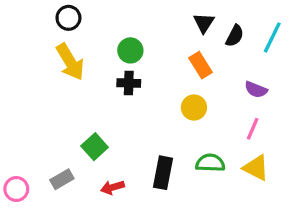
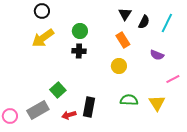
yellow arrow: (70, 62) -> (43, 38), turned 85
pink line: (253, 129) -> (173, 79), moved, turned 40
yellow triangle: (256, 168) -> (157, 103), turned 30
black rectangle: (163, 173) -> (89, 107), moved
gray rectangle: (62, 179) -> (38, 110), size x1.5

